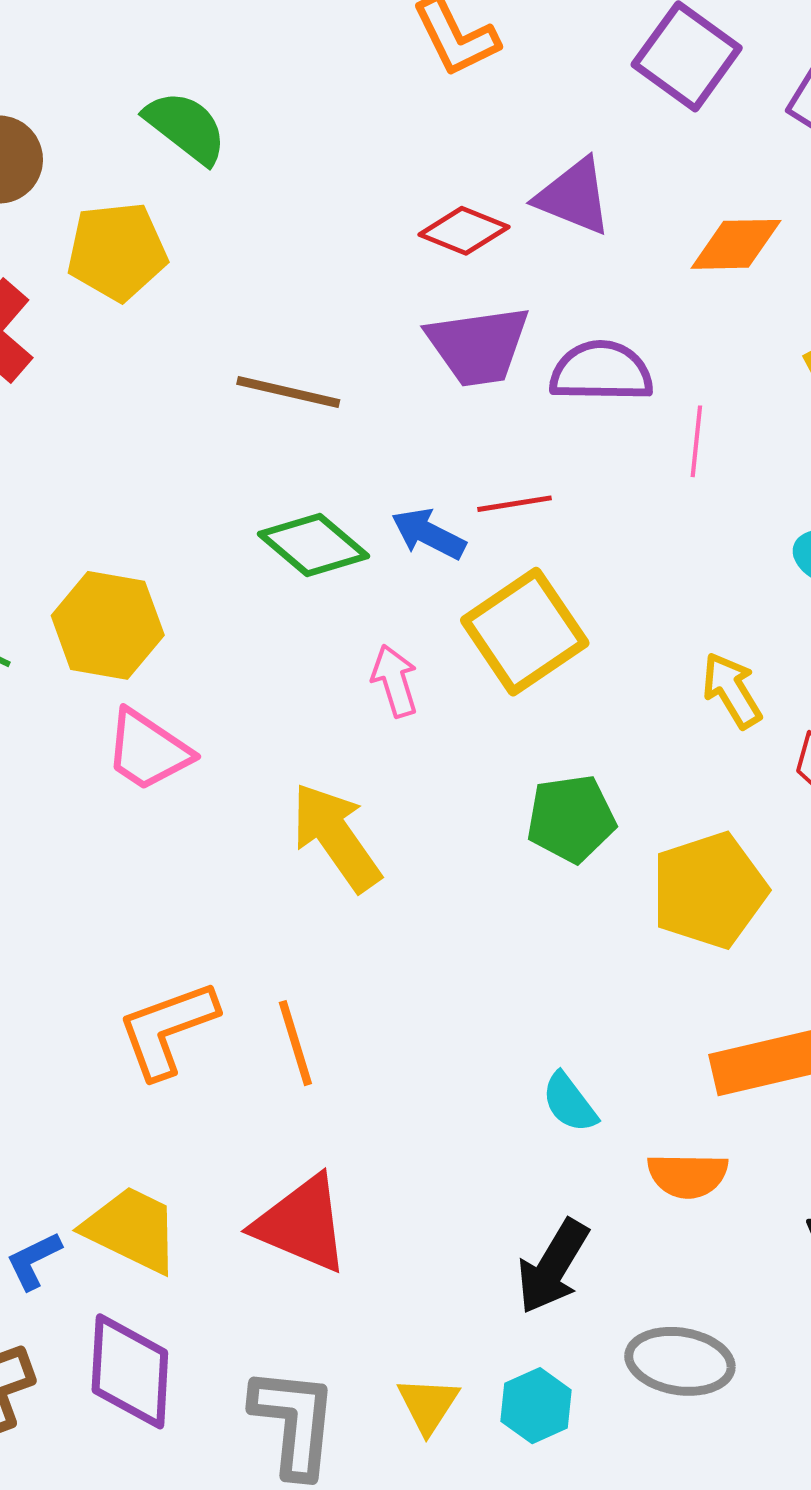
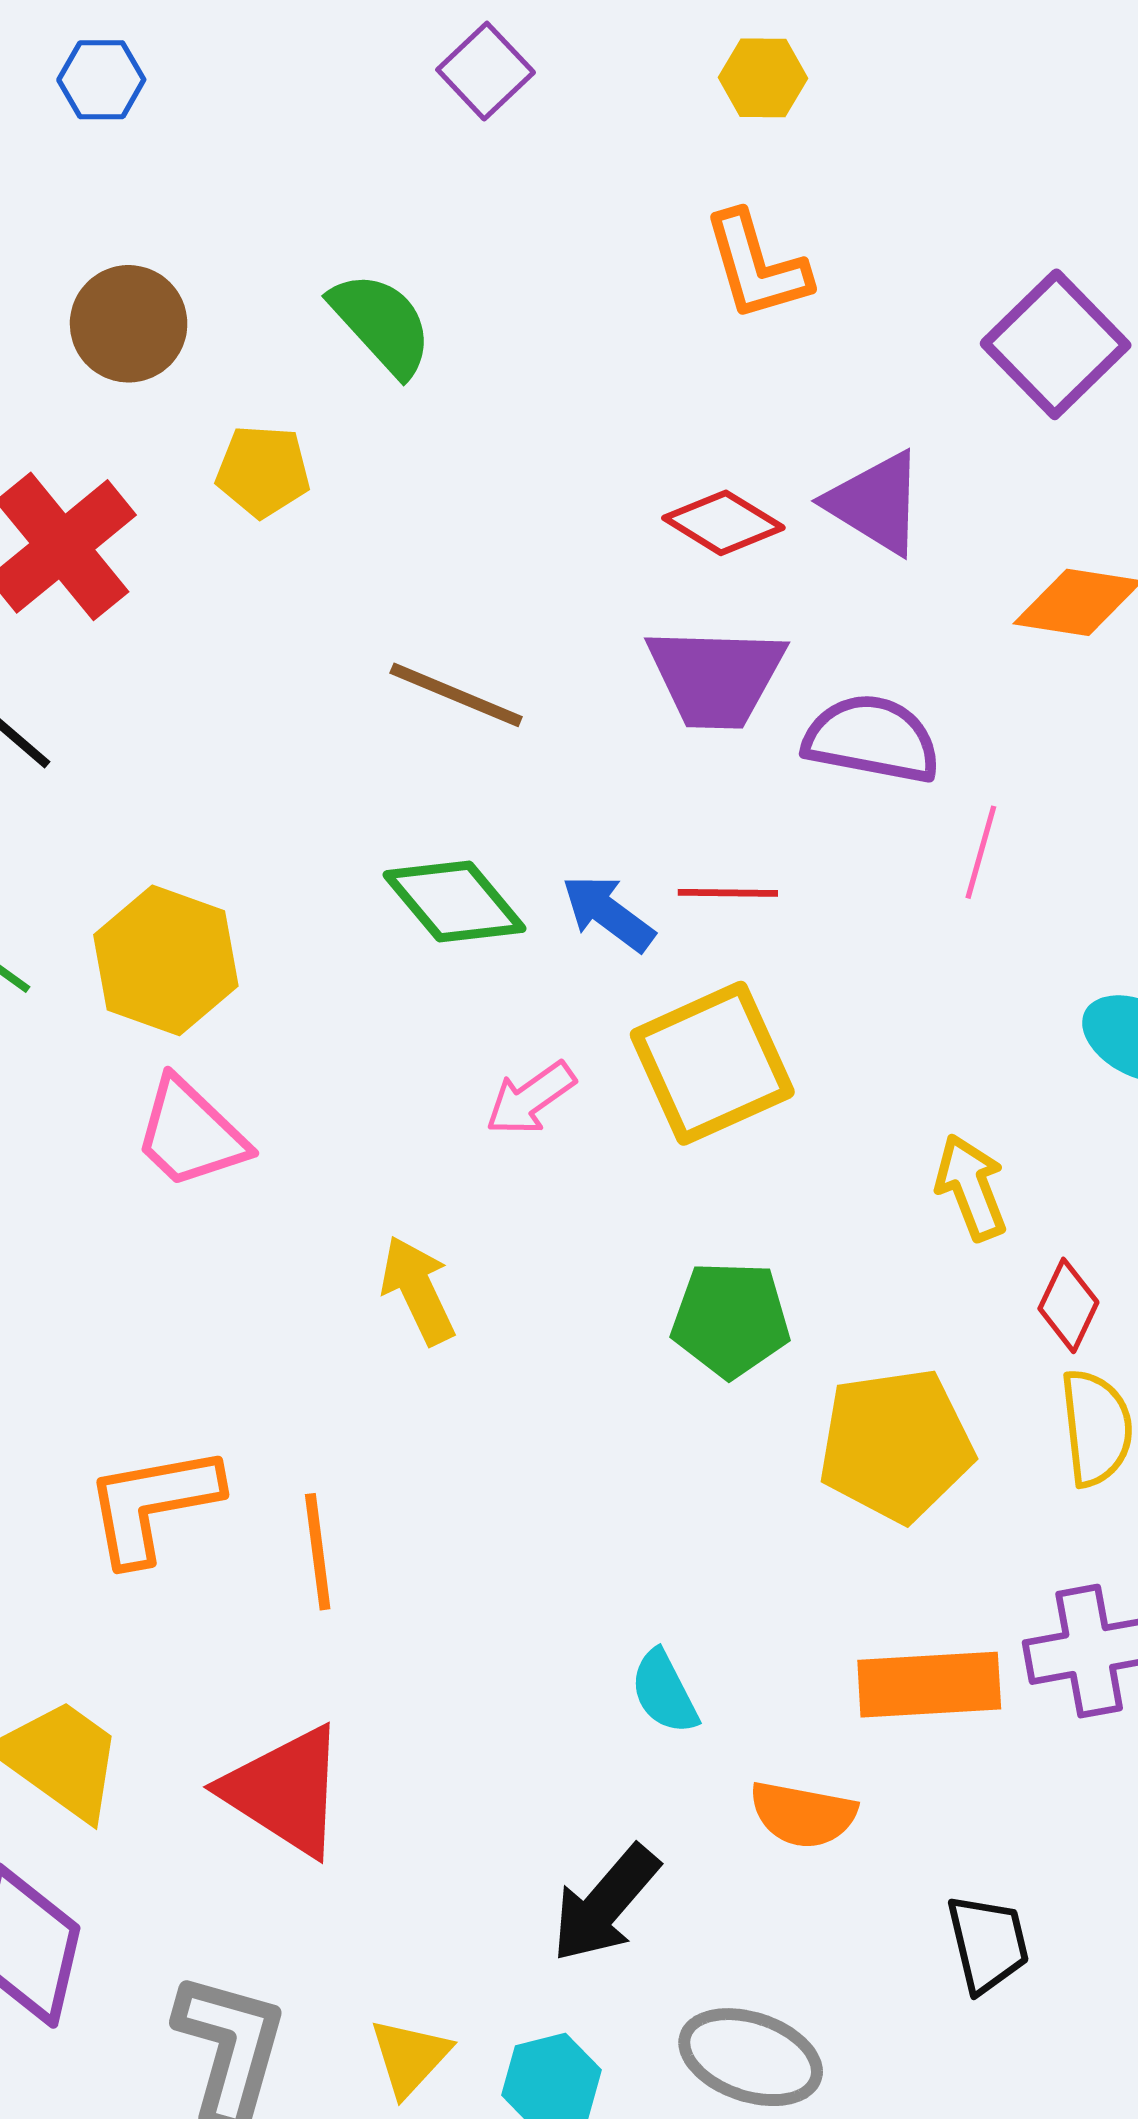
yellow pentagon: (117, 251) -> (263, 471), size x0.7
pink arrow: (395, 681) -> (530, 1098), turned -118
yellow arrow: (336, 837) -> (418, 1290), size x0.7

